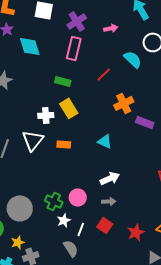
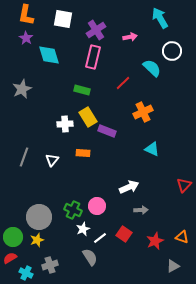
purple rectangle: (145, 122) -> (107, 131), moved
white triangle: (33, 140) -> (52, 160), moved, size x0.6
cyan triangle: (105, 141) -> (152, 149), moved
gray arrow: (109, 201) -> (141, 210), moved
white line: (81, 229) -> (100, 238), turned 32
yellow star: (18, 242) -> (37, 240), moved

